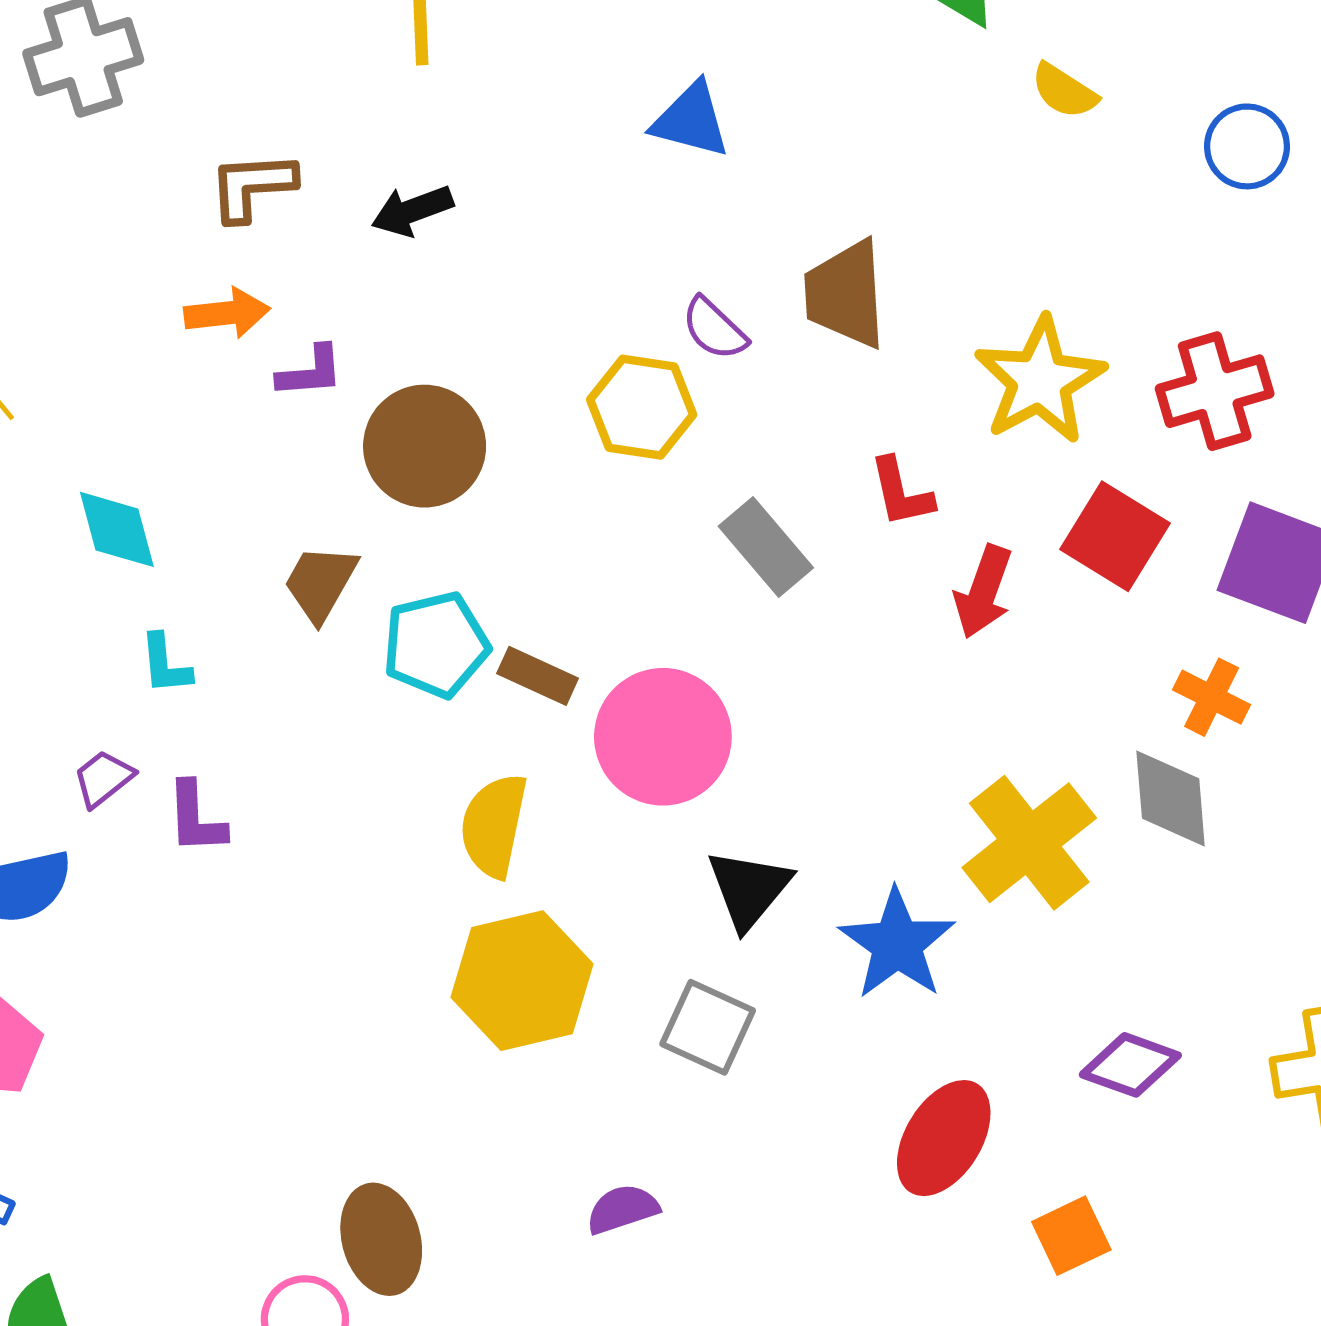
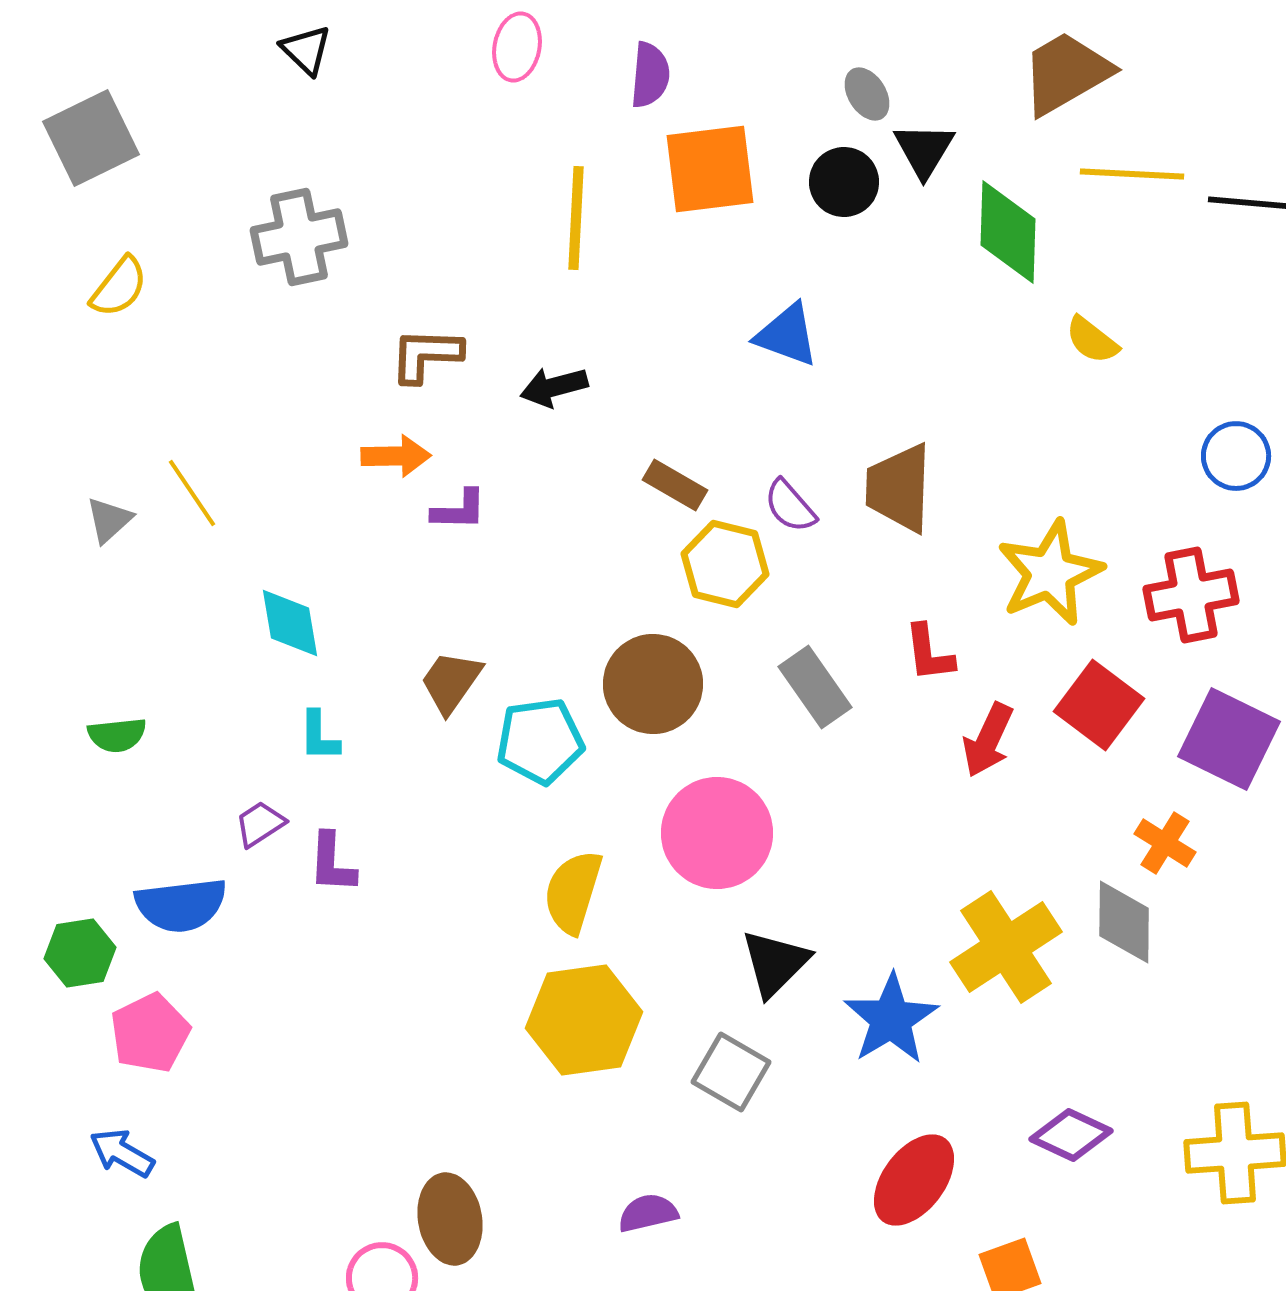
blue circle: (1247, 146) -> (1236, 456), moved
brown circle: (425, 446) -> (653, 684), moved
brown rectangle: (538, 676) -> (675, 485), moved

